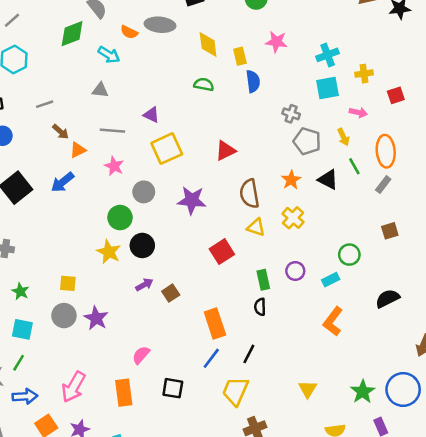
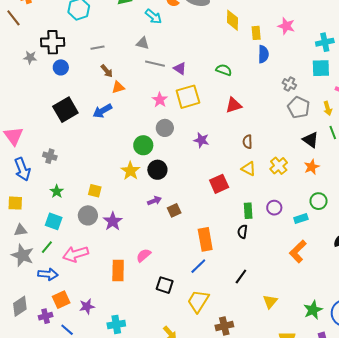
green semicircle: (204, 85) -> (224, 70), moved
gray line: (112, 131) -> (155, 64), moved
pink star: (114, 166) -> (160, 100), moved
orange star: (291, 180) -> (312, 167), moved
brown semicircle: (249, 194) -> (247, 142), size x0.6
purple star: (192, 200) -> (201, 140), size x0.7
black line: (249, 354) -> (241, 277), moved
pink arrow: (73, 387) -> (76, 254), moved, turned 35
yellow trapezoid: (235, 391) -> (198, 301), moved
orange rectangle: (124, 393) -> (118, 270), moved

